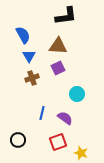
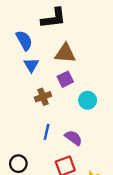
black L-shape: (66, 16) -> (54, 18), moved
brown cross: (32, 78) -> (43, 97), moved
cyan circle: (77, 94) -> (88, 100), moved

